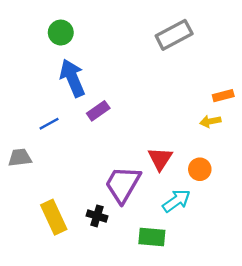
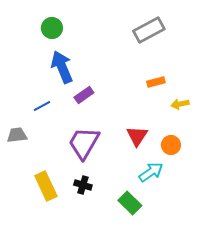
orange rectangle: (223, 96) -> (156, 82), moved
purple trapezoid: (123, 184) -> (84, 143), moved
green rectangle: (152, 237) -> (130, 203), turned 40

